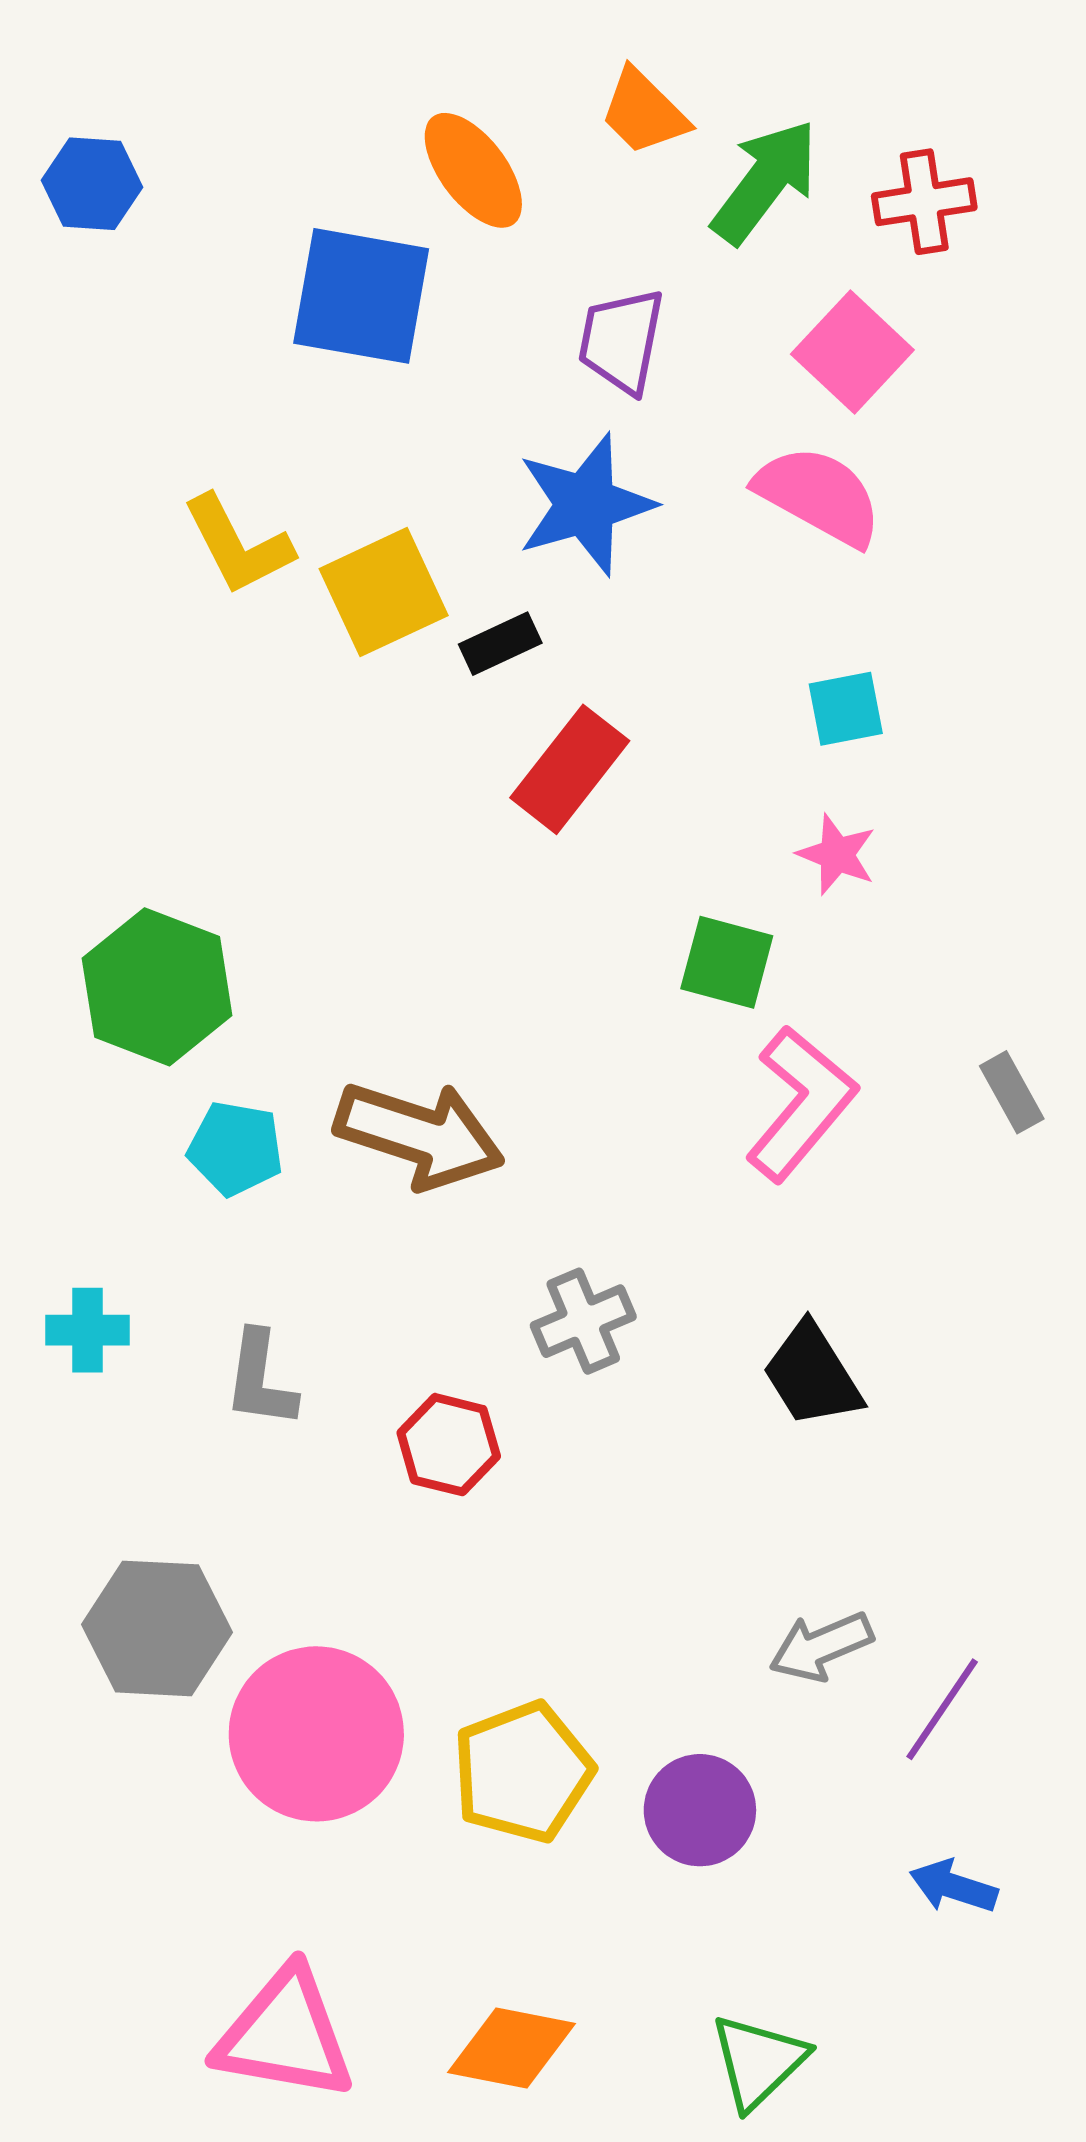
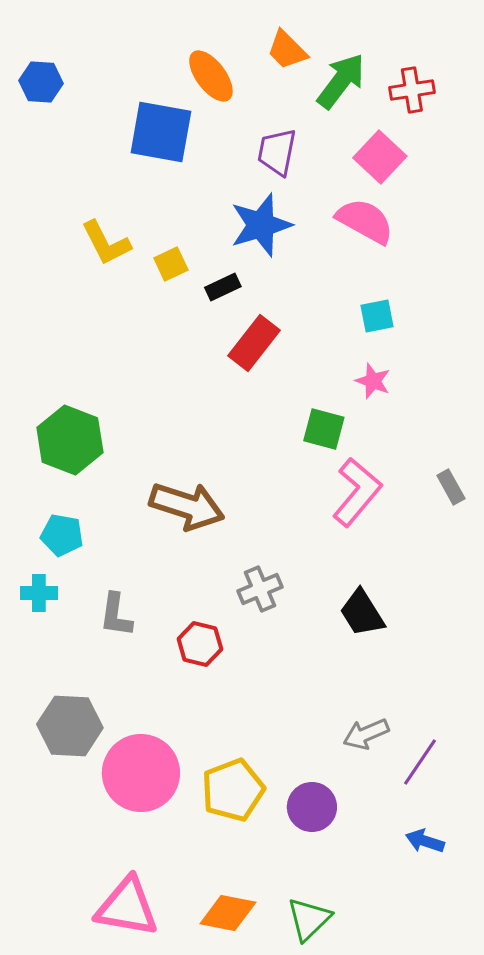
yellow square: (384, 592) -> (171, 264), size x0.6
cyan pentagon: (236, 1148) -> (62, 535), moved
green triangle: (758, 2061) -> (309, 919), moved

